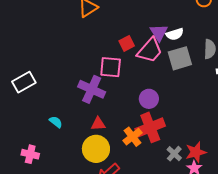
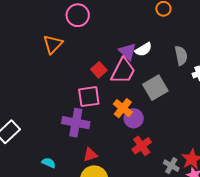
gray square: (180, 58) -> (155, 88), moved
red cross: (150, 127) -> (142, 146), size x0.7
orange cross: (132, 137) -> (123, 108), moved

